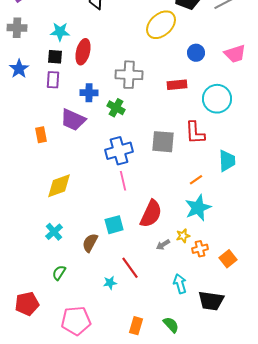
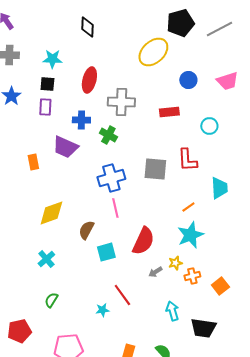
red ellipse: (83, 52) -> (89, 80), moved
cyan circle: (217, 99) -> (209, 126), size x0.6
brown semicircle: (90, 243) -> (86, 230), moved

